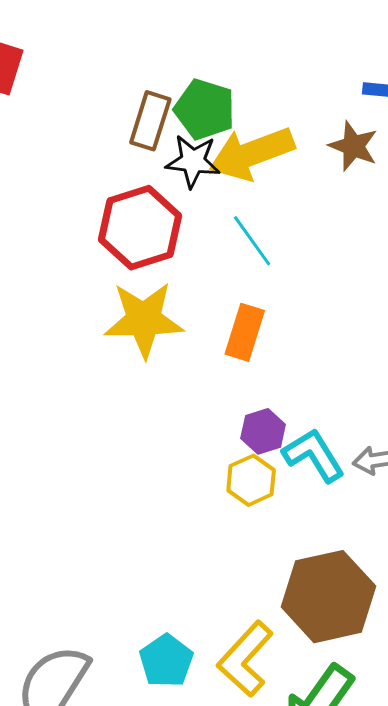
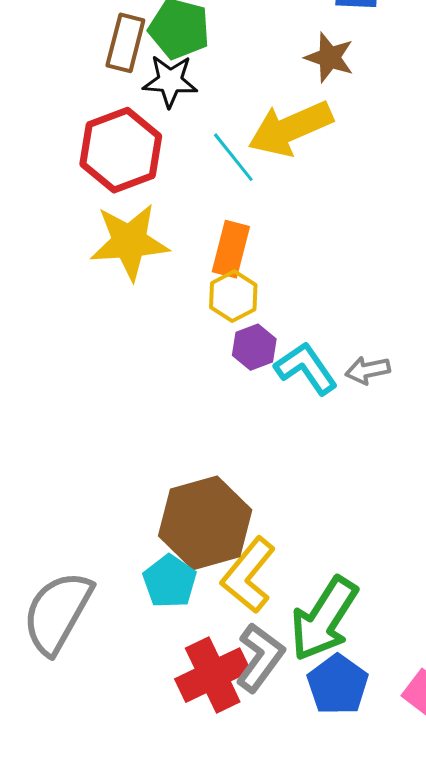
yellow arrow: (252, 154) -> (290, 128), moved
yellow hexagon: (251, 480) -> (233, 296), moved
brown hexagon: (329, 597) -> (205, 523), moved

